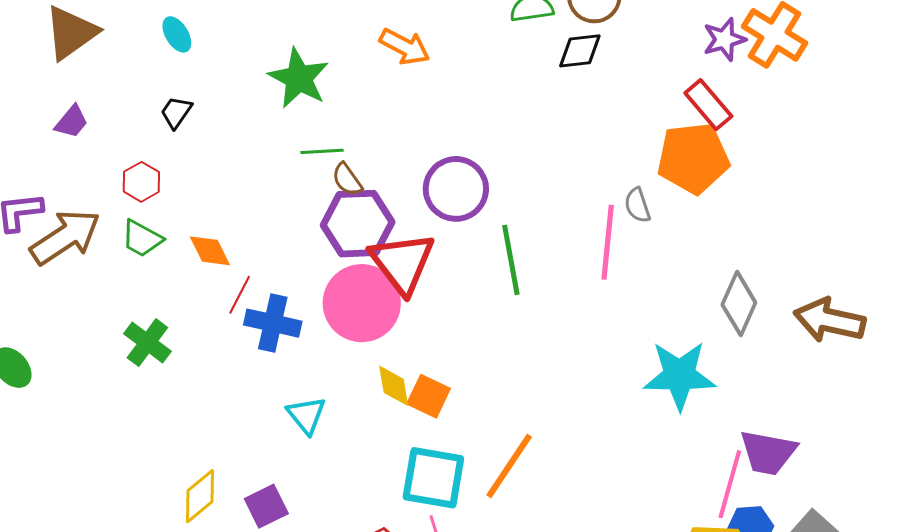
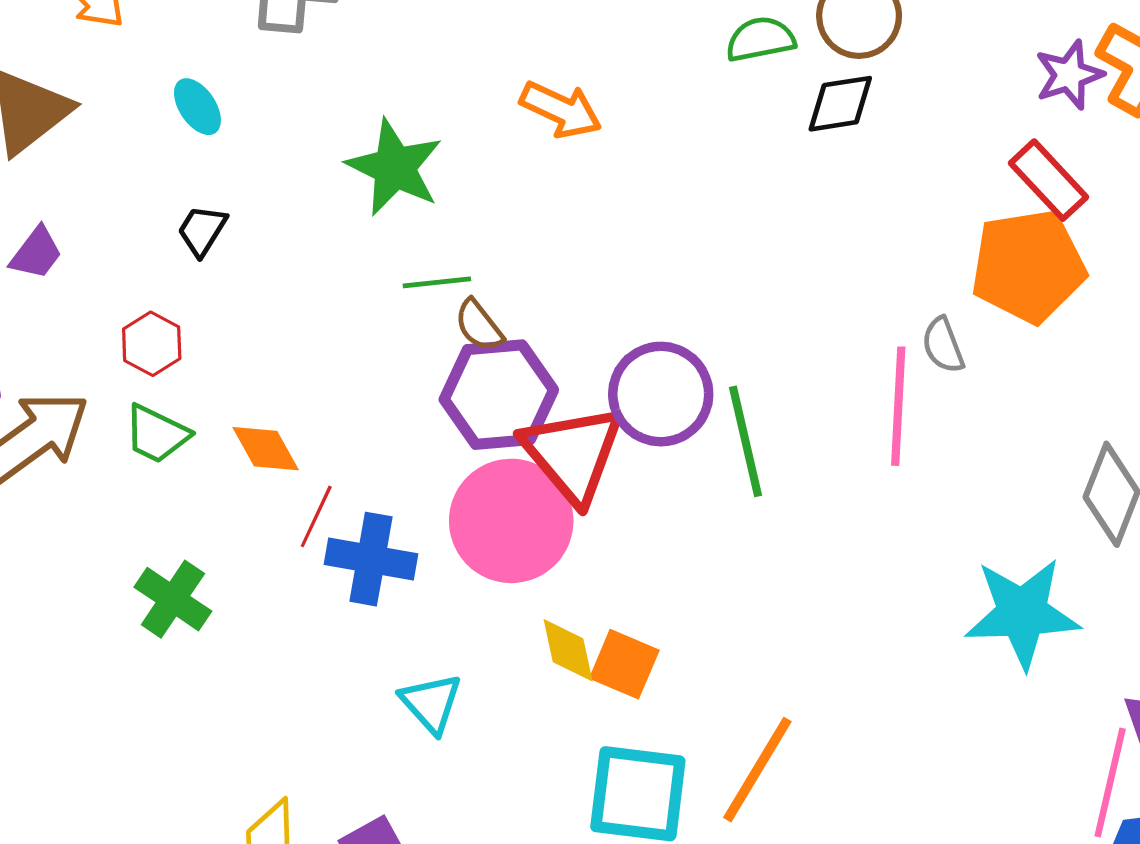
purple circle: (456, 189) -> (661, 394), moved

